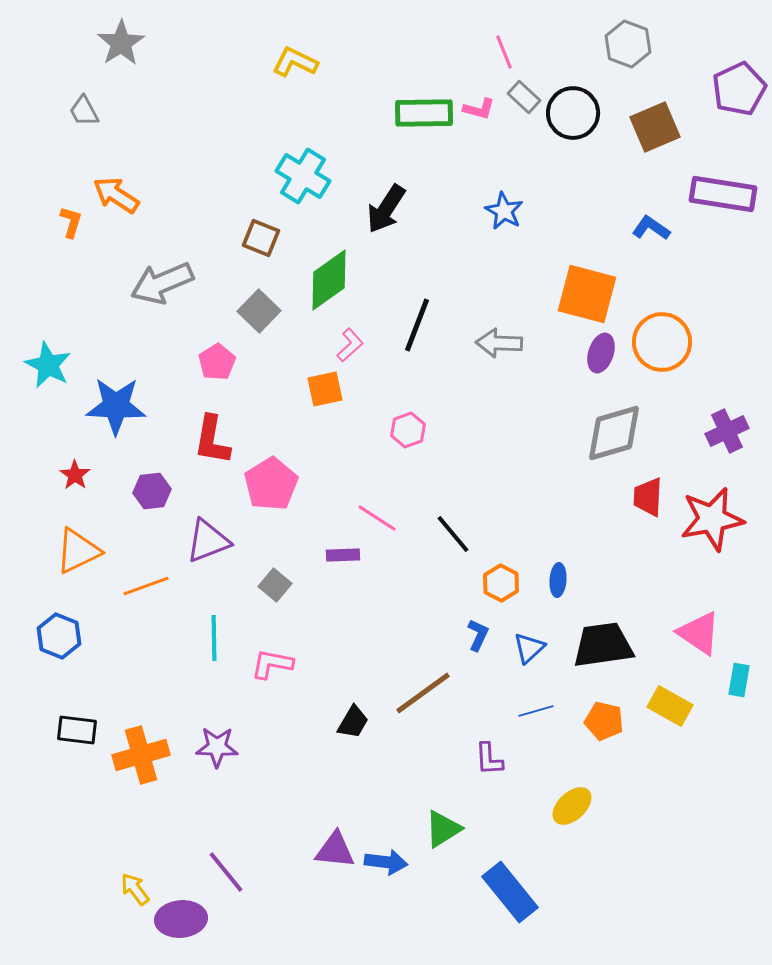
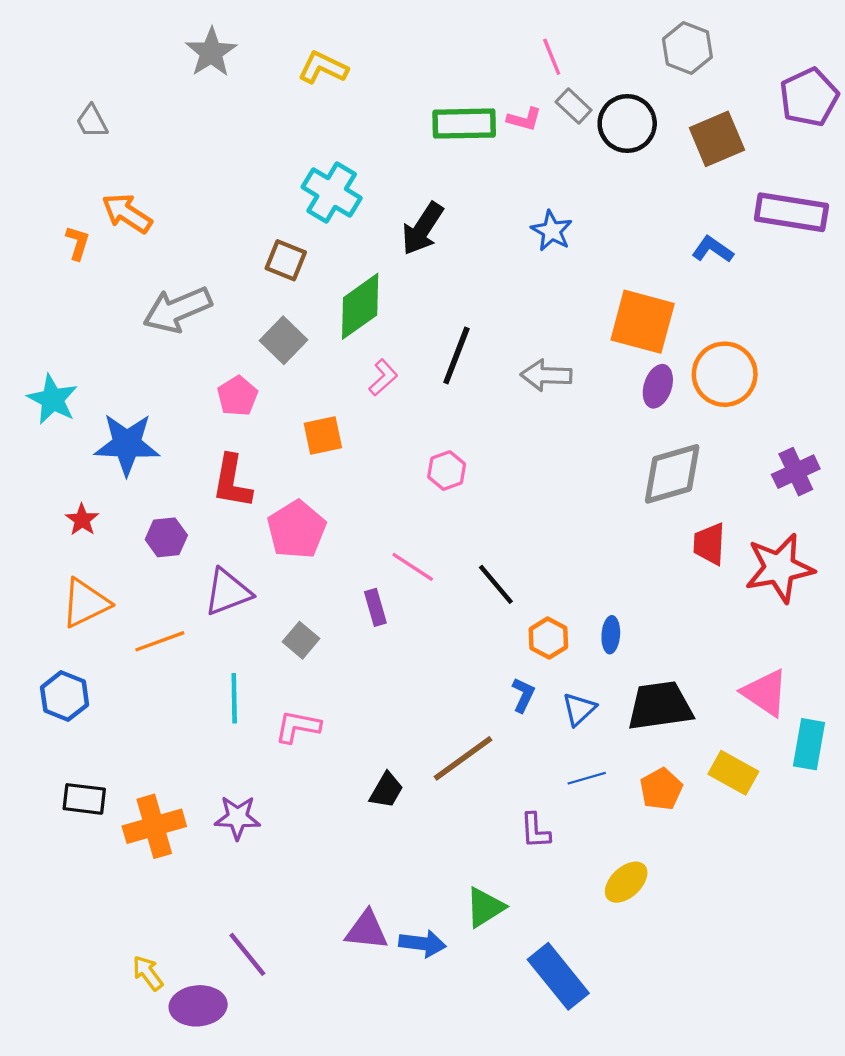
gray star: (121, 43) -> (211, 52), moved
orange square: (325, 389) -> (323, 435), moved
purple rectangle: (343, 555) -> (375, 607), turned 76
cyan rectangle: (739, 680) -> (809, 744), size x1.4
orange pentagon: (604, 721) -> (661, 789), turned 30

